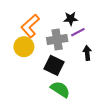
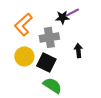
purple line: (78, 32) -> (72, 12), moved
yellow circle: (24, 47) -> (24, 56), moved

